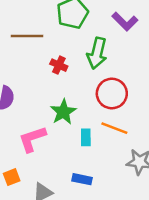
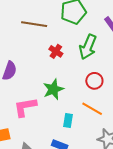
red circle: (112, 94) -> (94, 81), size x0.7
cyan rectangle: (86, 137) -> (68, 121), moved

